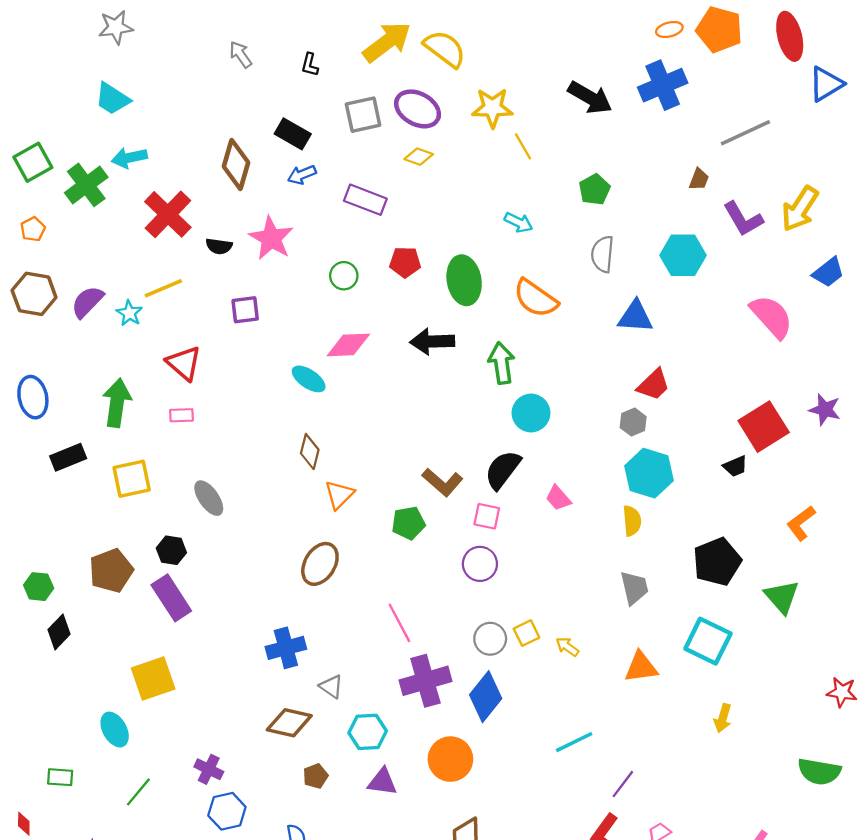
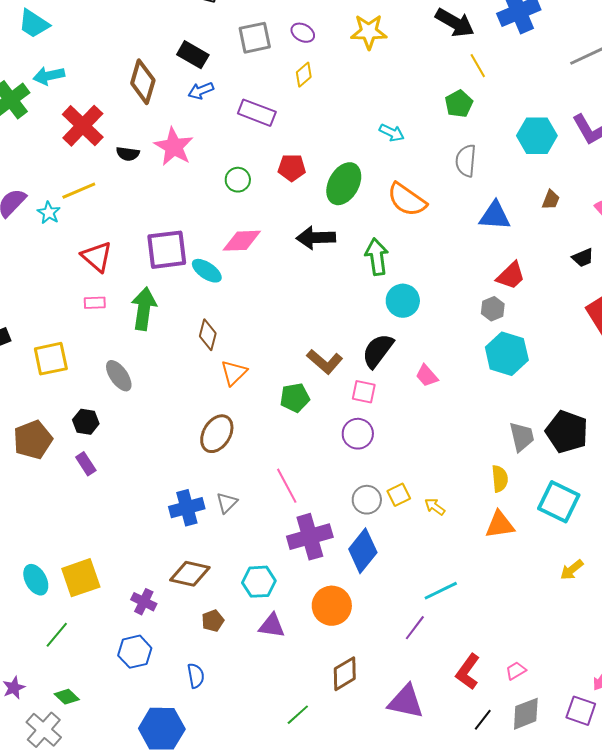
purple ellipse: (418, 109) -> (303, 33), size x0.6
yellow line: (523, 146) -> (478, 66), moved
yellow diamond: (419, 157) -> (304, 75), turned -60
brown trapezoid: (699, 179) -> (551, 200), moved
cyan hexagon: (683, 255) -> (537, 136), moved
green ellipse: (464, 280) -> (344, 184), turned 39
purple square: (245, 310) -> (167, 250), moved, size x1.6
green arrow: (117, 403) -> (144, 309), moved
black trapezoid: (735, 466) -> (583, 258), moved
yellow semicircle: (632, 521) -> (500, 479), moved
black pentagon: (717, 562) -> (567, 432), turned -30
gray trapezoid: (634, 588) -> (522, 437), moved
purple rectangle: (171, 598) -> (86, 464), size x0.6
yellow square: (153, 678) -> (81, 578), moved
gray triangle: (331, 686) -> (227, 503), moved, turned 40
yellow arrow: (723, 718) -> (572, 570), turned 35
purple cross: (209, 769) -> (144, 602), moved
purple line: (623, 784) -> (415, 628), moved

